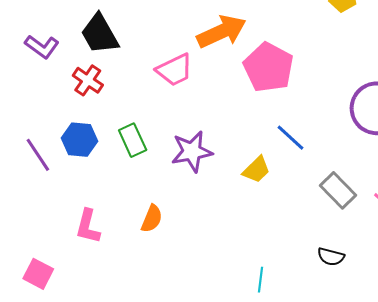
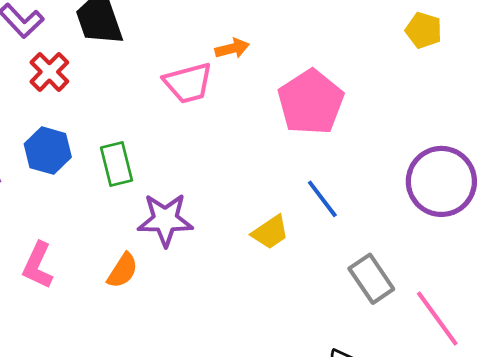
orange arrow: (222, 32) -> (232, 48), moved, size x0.5
red cross: (88, 80) -> (49, 72), moved
purple star: (192, 151) -> (165, 220), moved

